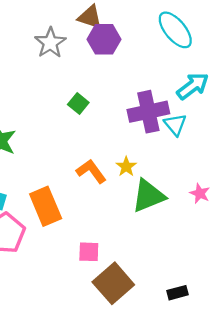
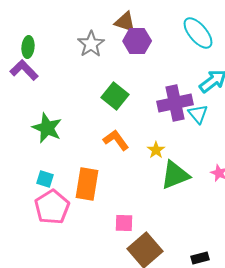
green square: (78, 103) -> (115, 96), size x1.5
orange L-shape: (91, 171) -> (116, 140), moved
orange rectangle: (46, 206) -> (87, 184), turned 32

